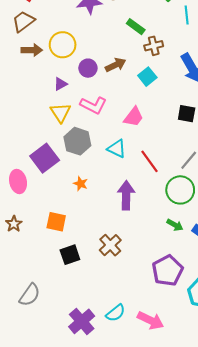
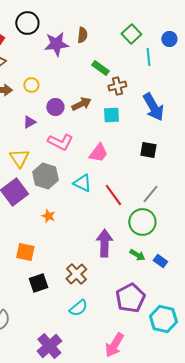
yellow circle: (63, 45) -> (31, 85), size x0.6
cyan square: (147, 77) -> (111, 115), turned 36
yellow triangle: (60, 113) -> (19, 158), moved
purple arrow: (126, 195) -> (104, 243), moved
cyan semicircle: (116, 313) -> (78, 308), moved
pink arrow: (151, 320) -> (114, 345), turned 95

